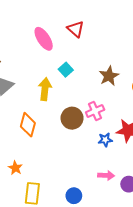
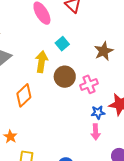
brown circle: (72, 118) -> (65, 77), moved
orange diamond: (28, 125) -> (24, 95), turned 30
pink arrow: (106, 175) -> (96, 132), moved, turned 84

